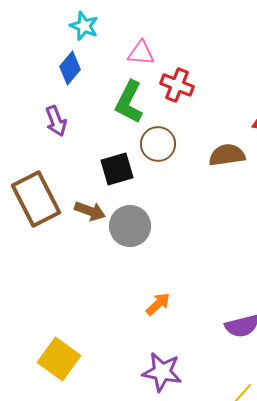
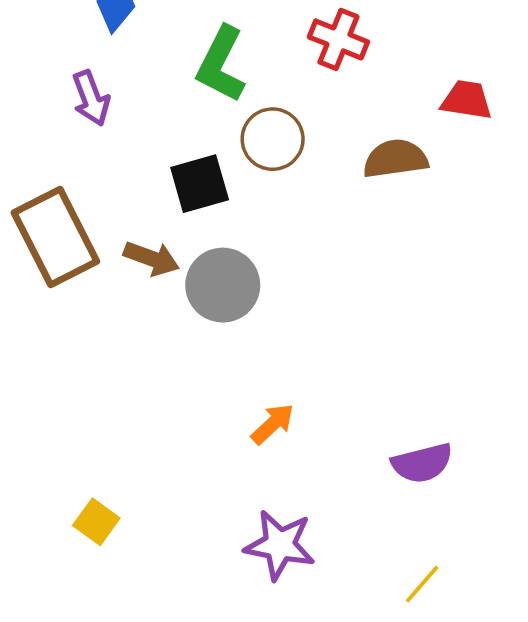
red cross: (177, 85) -> (338, 39), moved
yellow square: (59, 359) -> (96, 522), size x0.6

